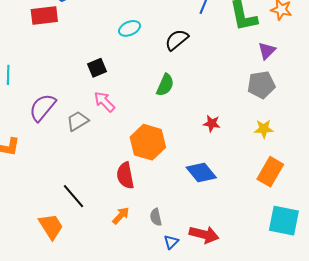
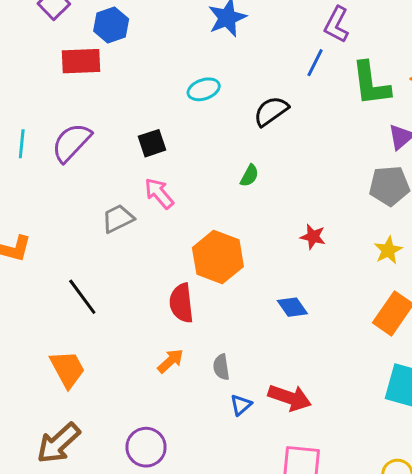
green semicircle: (165, 85) -> (249, 176), size x0.7
purple semicircle: (42, 107) -> (72, 142), moved
yellow star: (264, 129) -> (388, 250), turned -30
blue diamond: (201, 173) -> (292, 307), size x0.7
black line: (74, 196) -> (82, 297), moved

